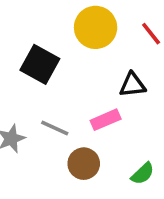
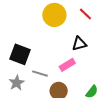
black square: (40, 64) -> (20, 54), moved

